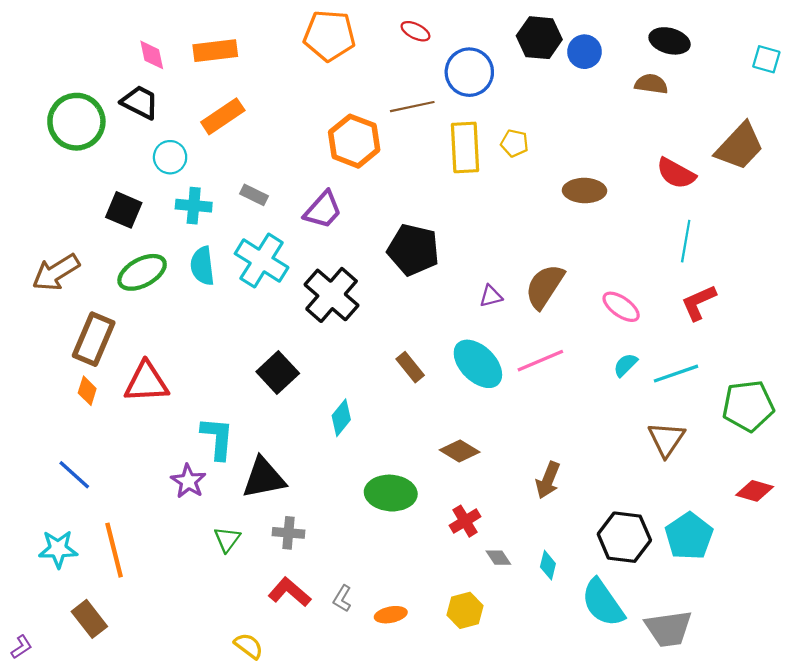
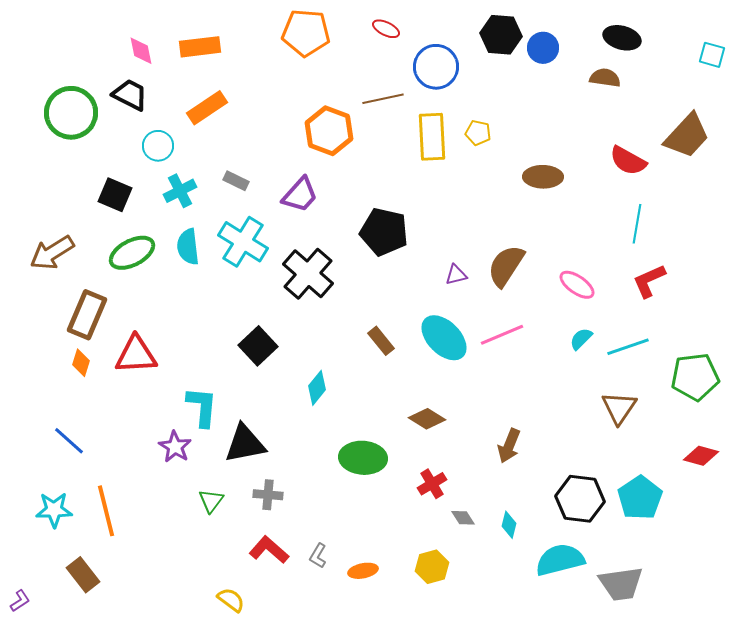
cyan cross: (194, 206) -> (180, 191), turned -32
cyan semicircle: (603, 603) -> (560, 560), turned 111

